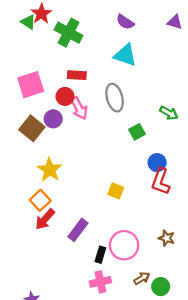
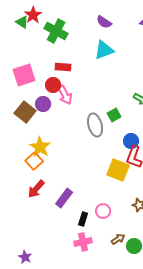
cyan triangle: (125, 55) -> (104, 50), turned -40
gray ellipse: (115, 98) -> (95, 125), moved
yellow square: (116, 191) -> (118, 170), moved, size x1.6
orange square: (40, 200) -> (34, 161), moved
pink circle: (124, 245) -> (103, 211), size x0.6

